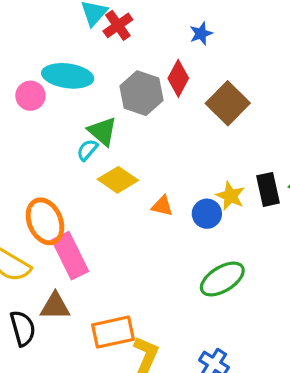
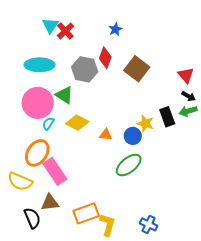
pink circle: (30, 96) -> (38, 103), moved, size x1.8
cyan semicircle: (87, 150) -> (48, 124), moved
orange ellipse: (45, 221) -> (37, 153), turned 64
green ellipse: (222, 279) -> (129, 165), moved

